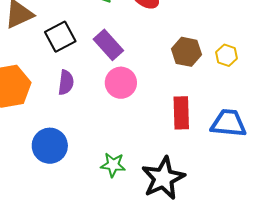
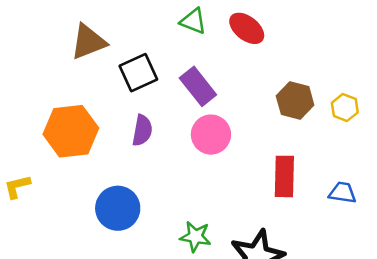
blue trapezoid: (228, 123) -> (342, 193), size x0.6

